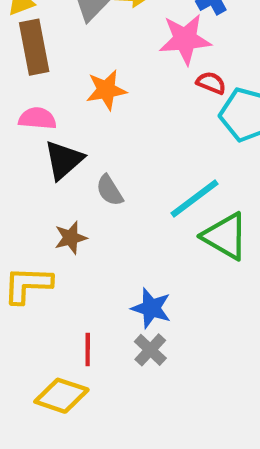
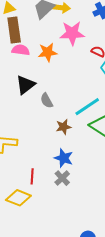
pink star: (185, 39) -> (72, 33), moved
pink semicircle: (37, 118) -> (21, 50), moved
brown star: (71, 238) -> (64, 127), moved

